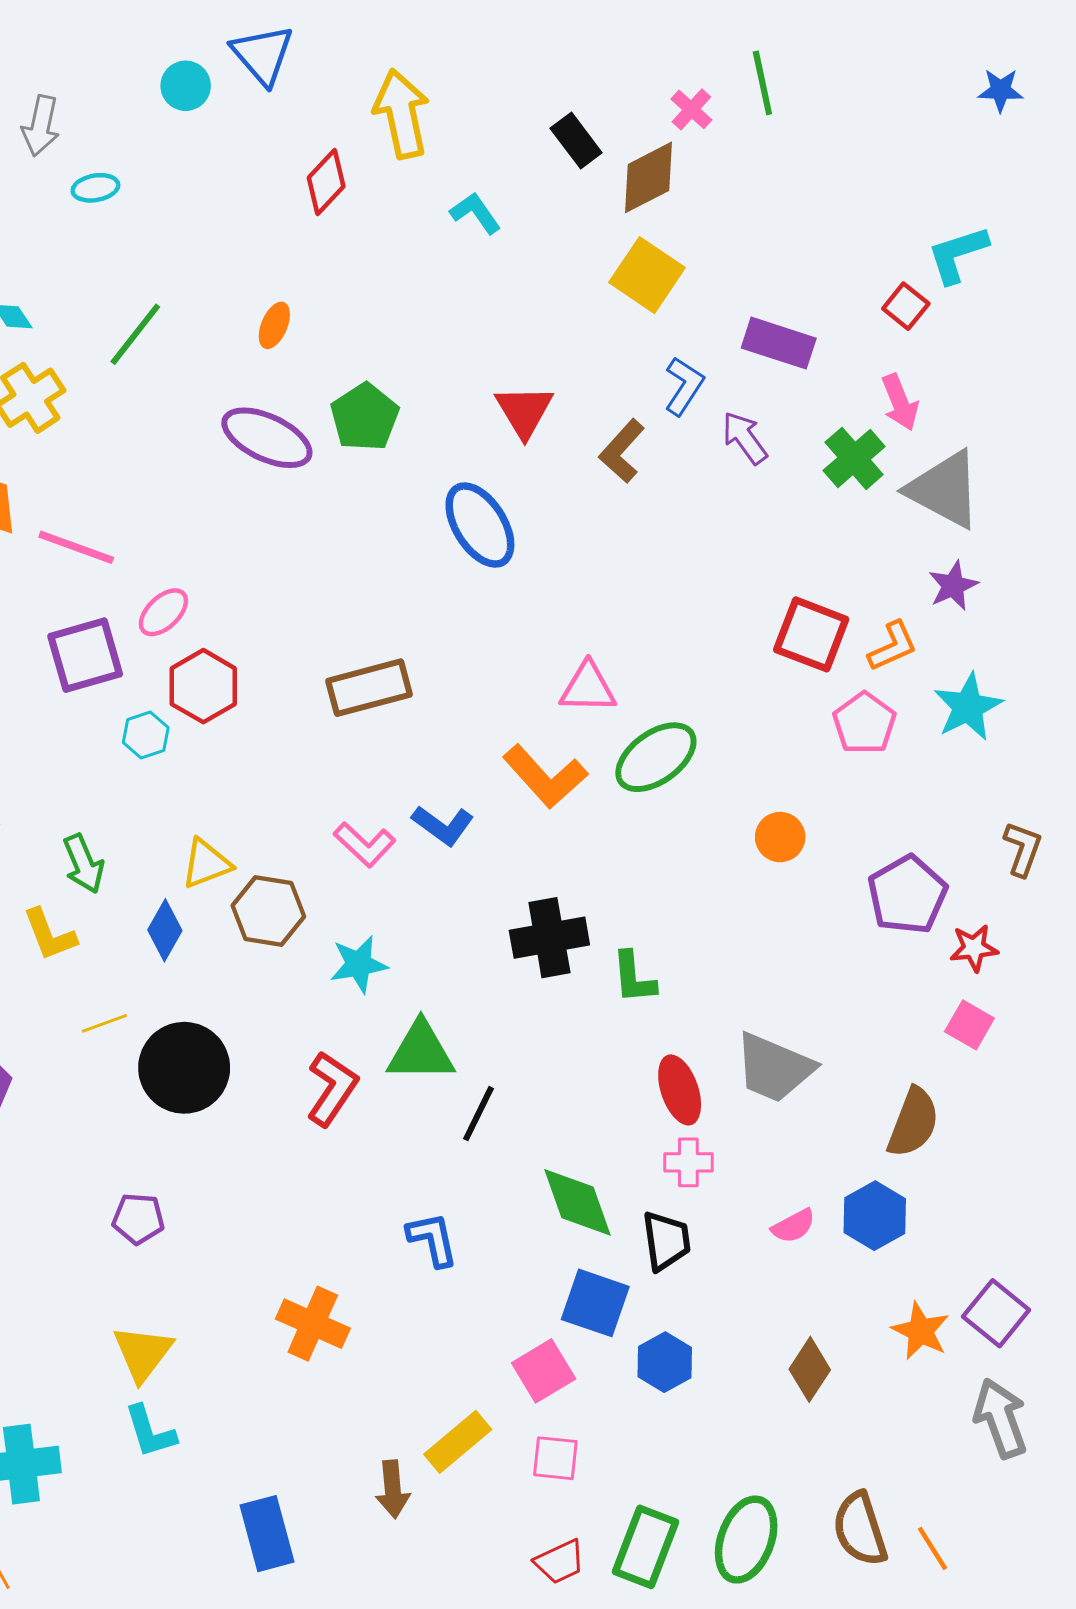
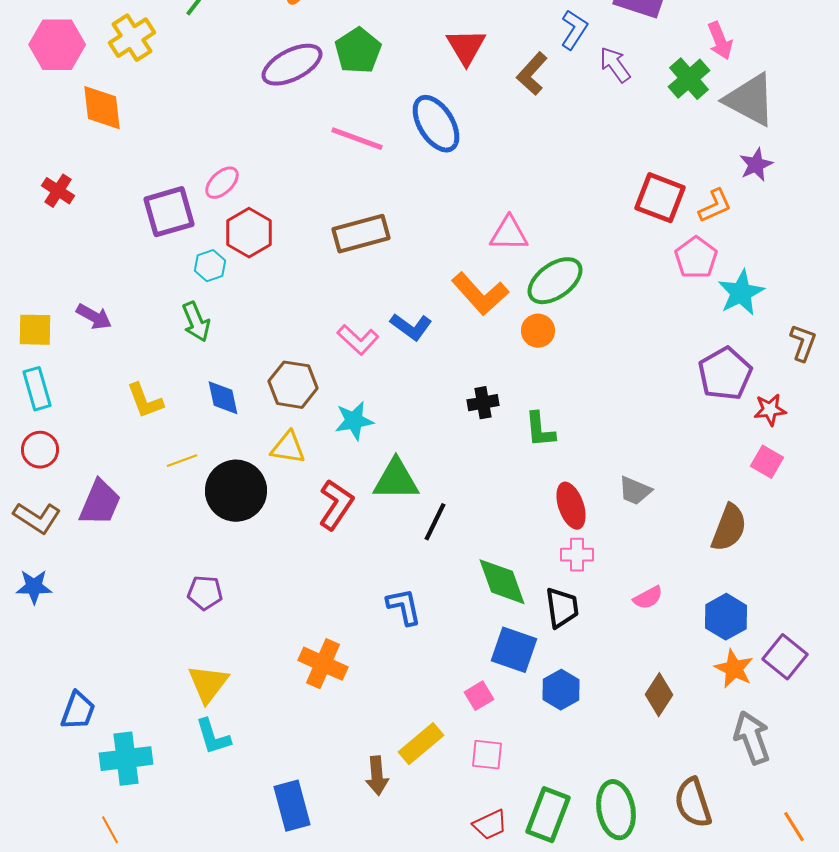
purple ellipse: (267, 438) -> (292, 65), turned -52
pink line: (76, 547) -> (357, 139), moved
cyan star: (968, 707) -> (741, 293), moved
orange circle: (780, 837) -> (538, 331), moved
green arrow: (84, 864) -> (196, 322), moved
yellow triangle: (206, 864) -> (288, 448), moved, turned 30
blue diamond: (165, 930) -> (223, 398), turned -42
black cross: (549, 938) -> (483, 403), size x0.6
gray trapezoid: (774, 1068) -> (635, 491), size x0.6
blue hexagon: (875, 1216) -> (726, 617), moved
pink square: (544, 1371) -> (479, 696), size x0.7
gray arrow: (1000, 1418) -> (752, 738), moved
green ellipse: (746, 1540) -> (616, 810), turned -30
orange line: (932, 1548) -> (794, 827), moved

